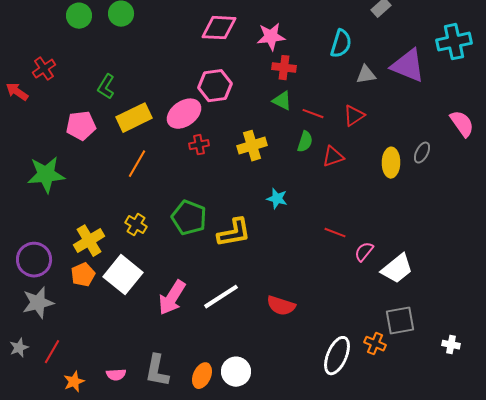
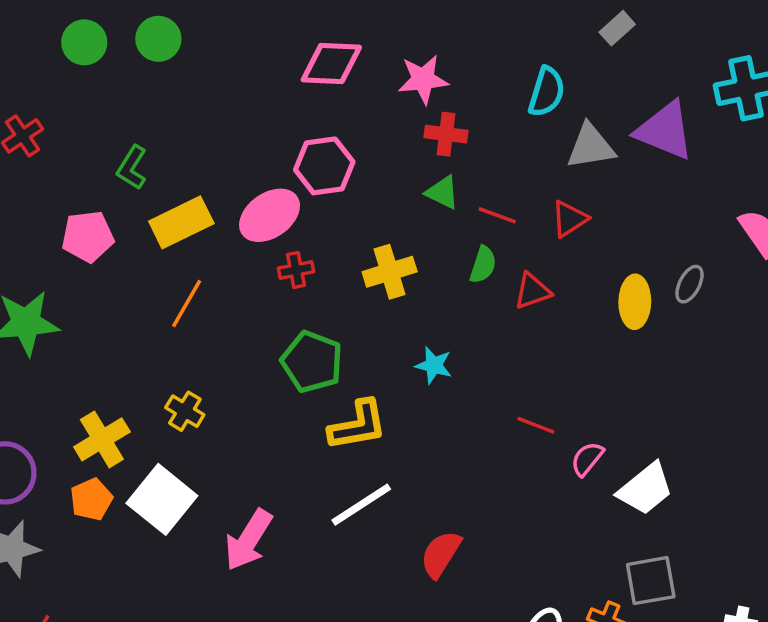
gray triangle: (366, 75) -> (591, 146), size x1.4
green pentagon: (189, 218) -> (312, 362), moved
white line: (221, 297) -> (361, 505), moved
red semicircle: (281, 306) -> (441, 554), turned 104

